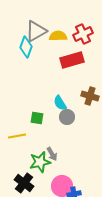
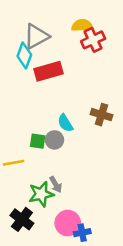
yellow semicircle: (58, 36) -> (82, 25), moved
red rectangle: (72, 60) -> (48, 71), moved
gray circle: (67, 117) -> (54, 140), moved

